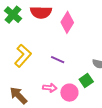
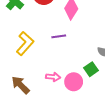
purple line: (58, 60) -> (59, 36), moved, turned -32

